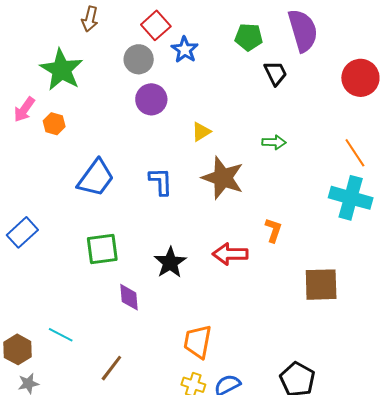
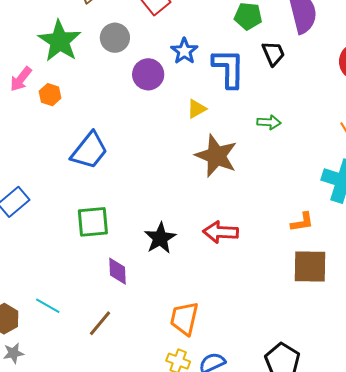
blue star: (185, 50) -> (184, 51), moved
gray circle: (139, 59) -> (115, 38), moved
blue L-shape: (161, 181) -> (229, 68), moved, size x1.4
orange L-shape: (273, 230) -> (302, 222), moved, turned 60
brown line: (111, 368) -> (100, 323), moved

